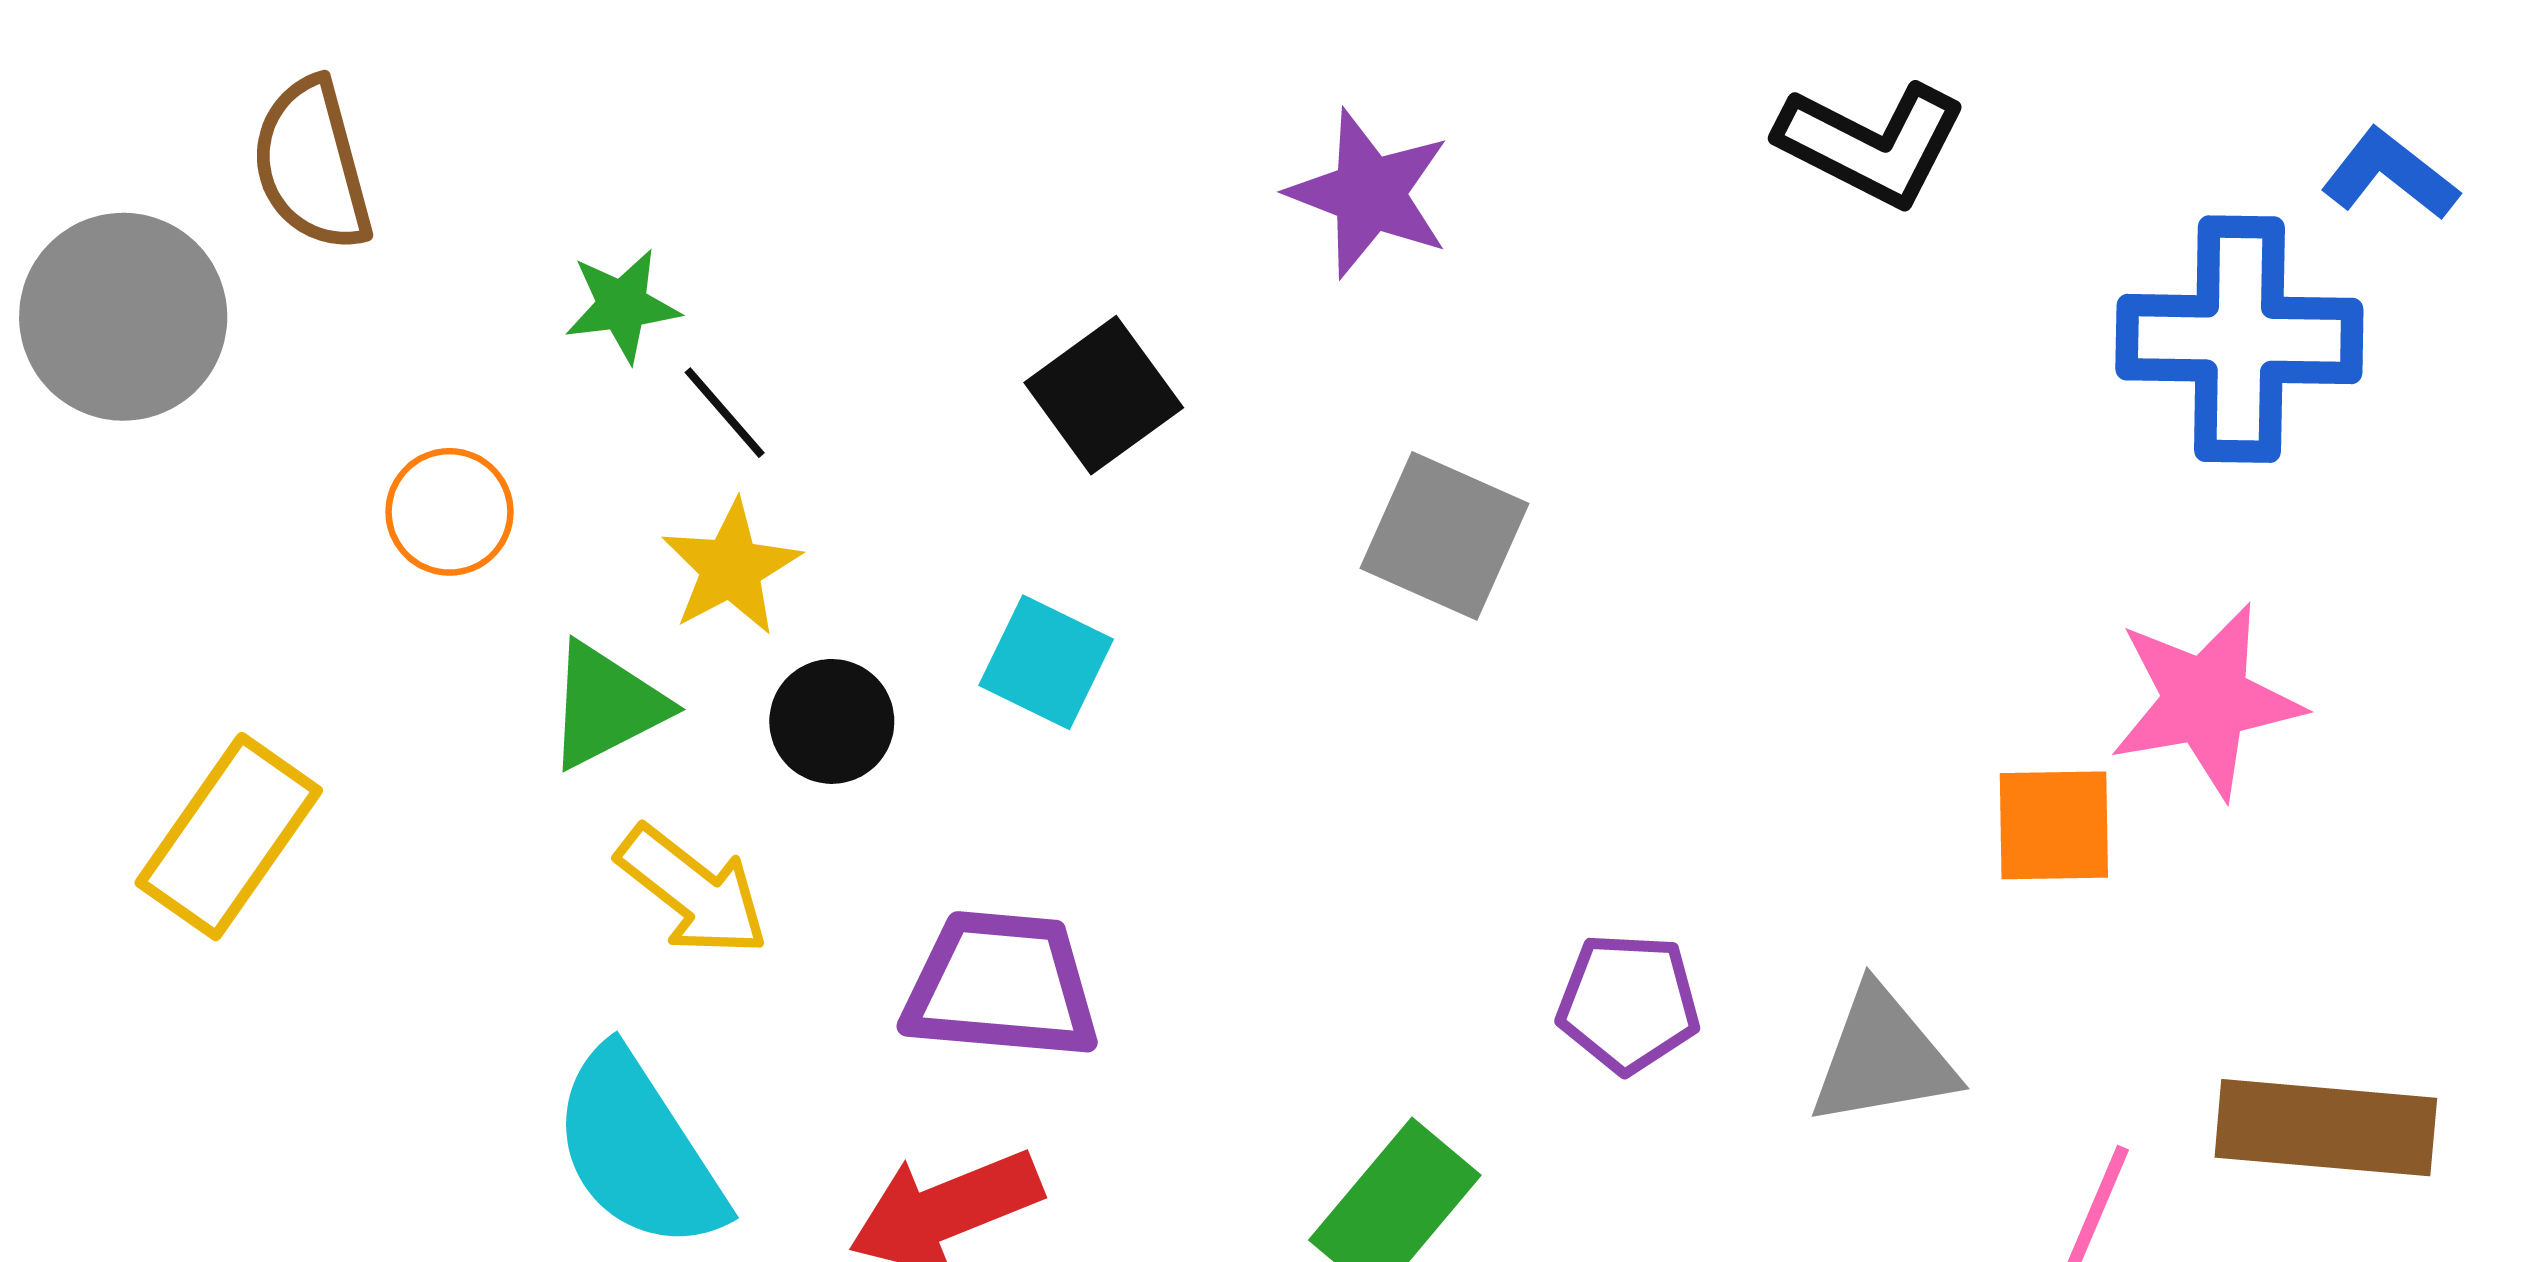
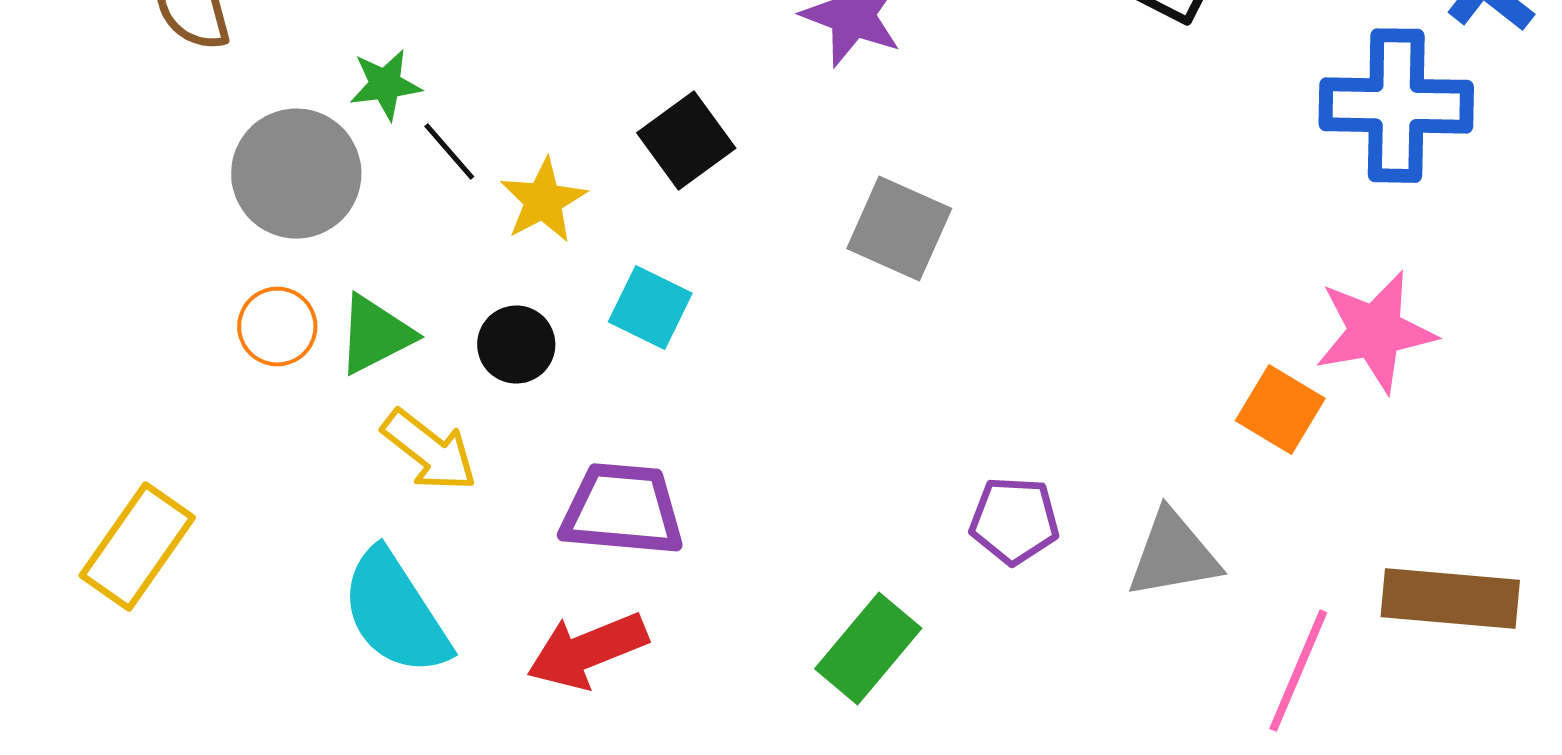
gray circle: (123, 317) -> (296, 174), moved
orange circle: (449, 512) -> (277, 327), moved
yellow star: (731, 568) -> (543, 201), moved
orange square: (2054, 825) -> (1280, 410), turned 32
yellow rectangle: (229, 837) -> (137, 547), moved

